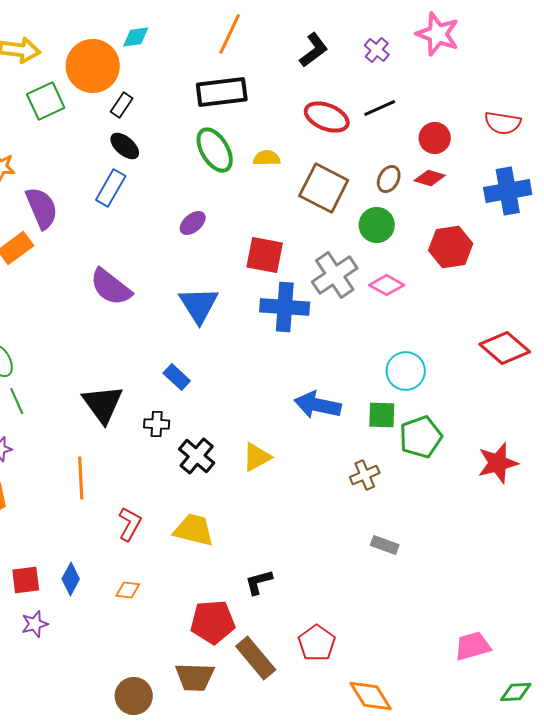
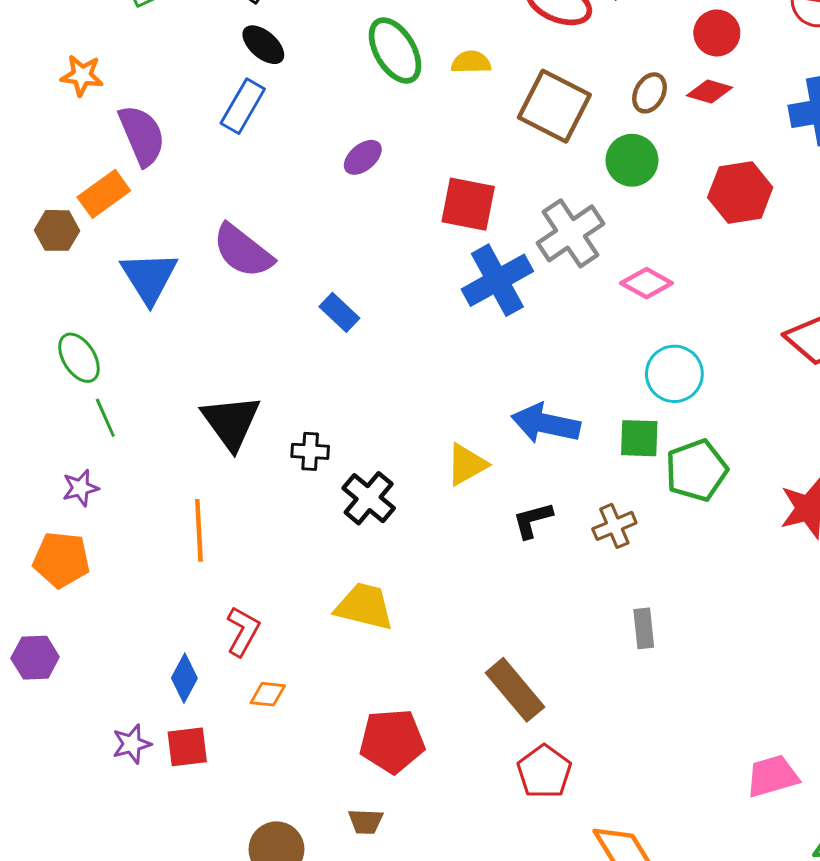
pink diamond: (387, 285) -> (647, 283), moved
blue triangle: (199, 305) -> (149, 277), moved
blue cross: (285, 307) -> (497, 280), turned -33
blue rectangle: (177, 377) -> (339, 312), moved
yellow triangle: (257, 457) -> (467, 465), moved
red L-shape: (130, 524) -> (243, 631), moved
gray rectangle: (385, 545) -> (644, 628), turned 64
red square: (26, 580) -> (187, 747), moved
black L-shape: (259, 582) -> (532, 520), moved
brown rectangle: (256, 658) -> (515, 690), moved
brown trapezoid: (195, 677) -> (366, 821), size x0.6

